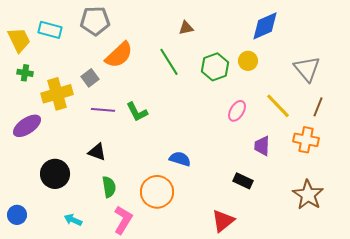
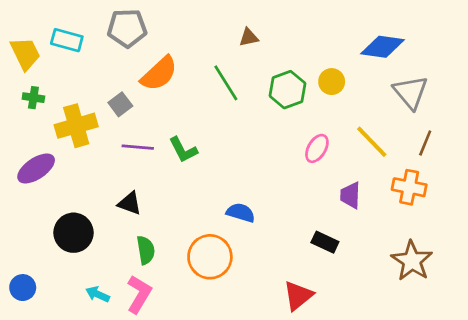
blue diamond: (265, 26) -> (382, 47), moved, turned 32
pink L-shape: (123, 220) -> (139, 294), moved

